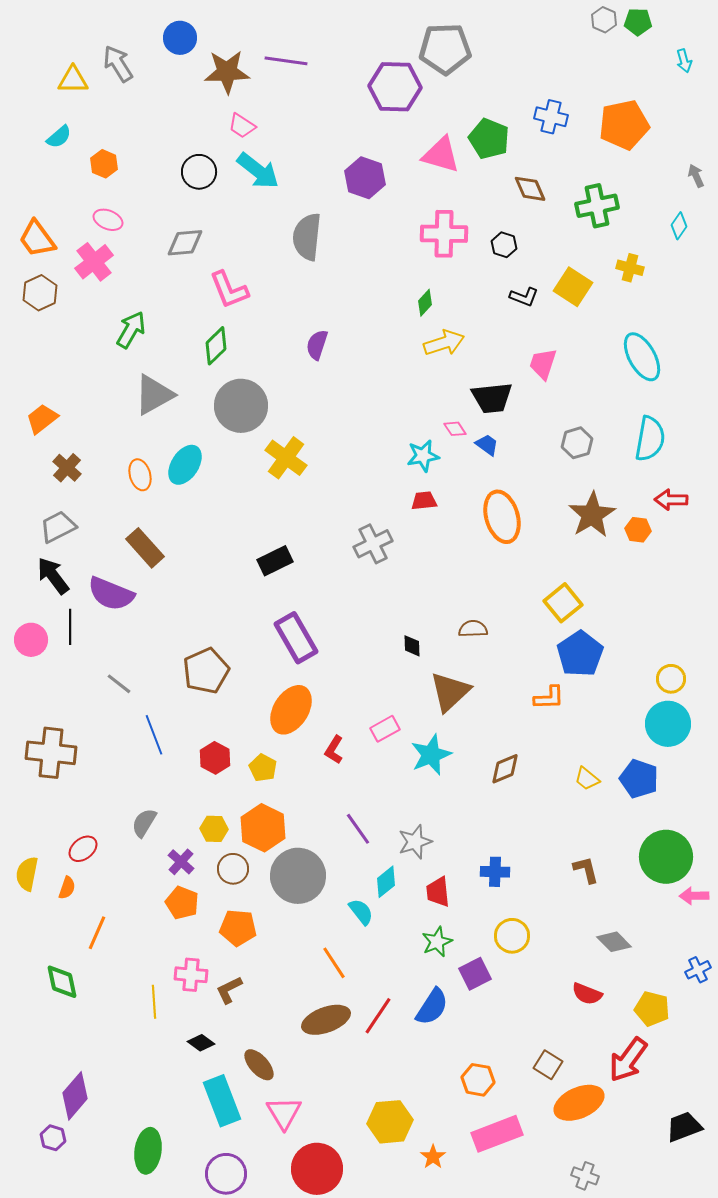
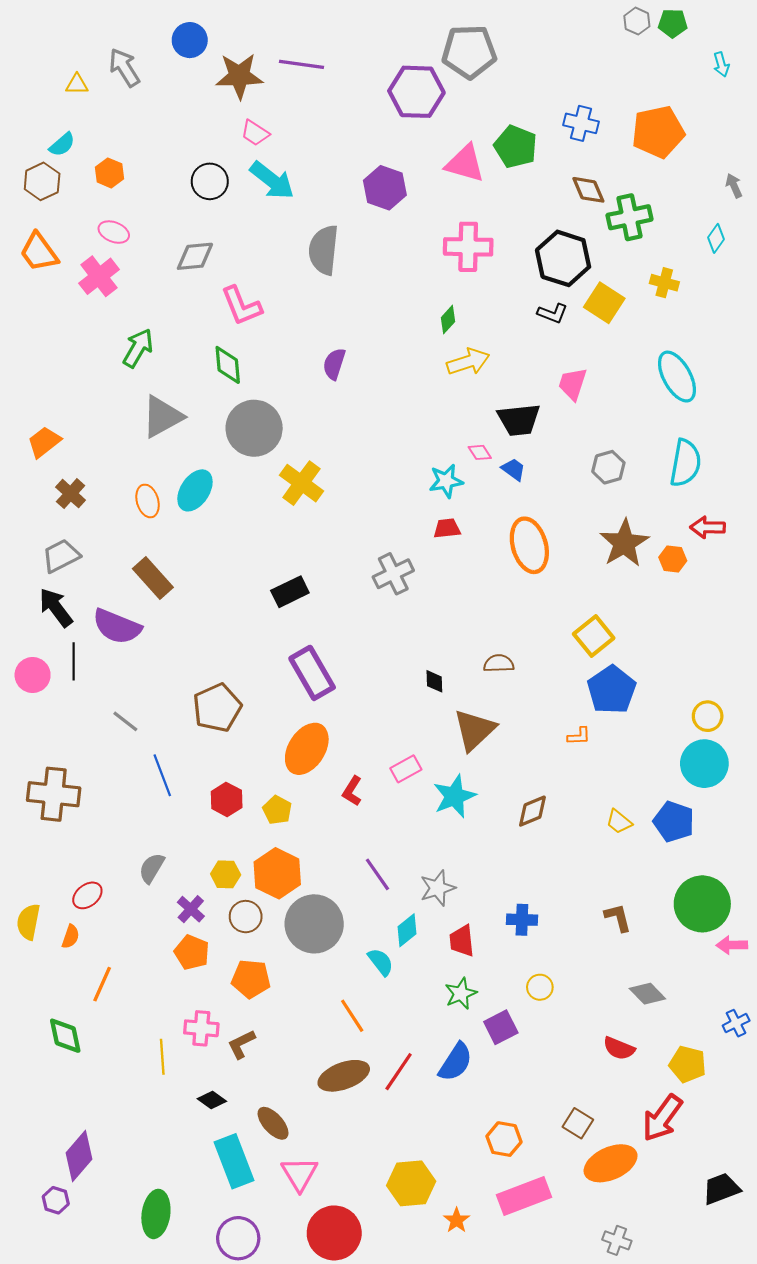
yellow triangle: (73, 80) -> (77, 84), size x0.7
brown diamond: (530, 189) -> (588, 190), moved
black hexagon: (504, 245) -> (563, 258), moved, size x2.0
brown hexagon: (40, 293) -> (42, 181), moved
green diamond: (216, 346) -> (228, 365), turned -51
orange L-shape: (549, 698) -> (579, 736), size x0.7
yellow circle: (512, 936) -> (540, 987), size x0.7

